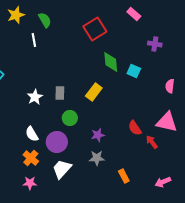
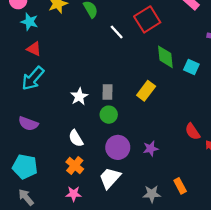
white line: (34, 40) -> (117, 32), moved, turned -32
green circle: (70, 118) -> (109, 115), moved
purple star: (98, 135) -> (151, 149), moved
purple circle: (57, 142) -> (118, 147), moved
gray star: (97, 158) -> (152, 194), moved

